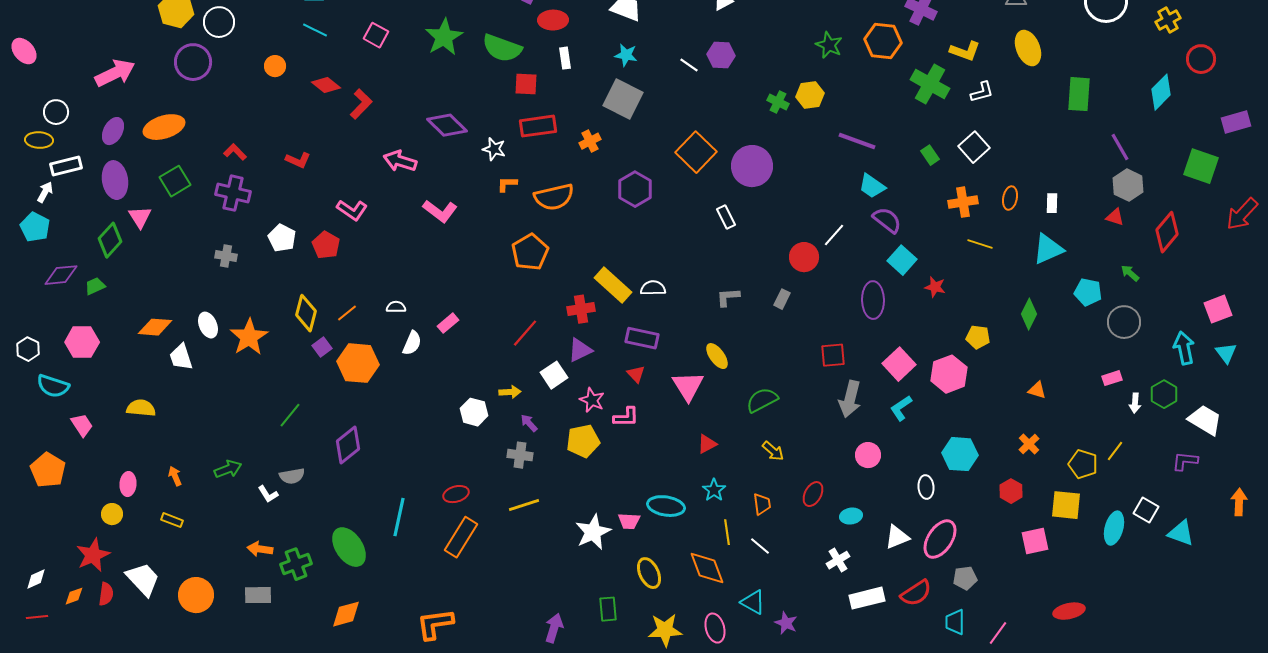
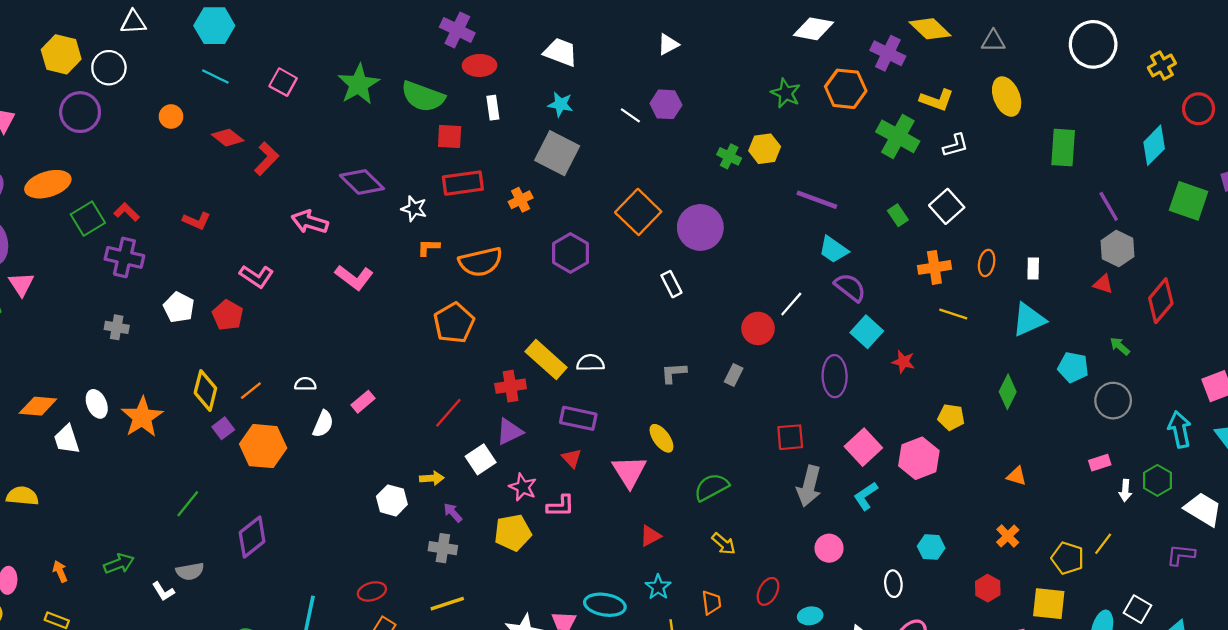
green square: (1201, 166) -> (1189, 201), moved
green square: (175, 181) -> (88, 219), moved
cyan hexagon: (960, 454) -> (931, 547), size x0.7

